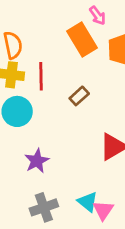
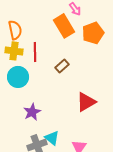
cyan triangle: (88, 202) -> (52, 138), moved

